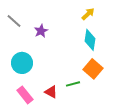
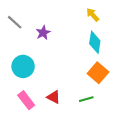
yellow arrow: (88, 14) -> (93, 15), turned -88
green line: (73, 84) -> (86, 99), moved

